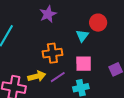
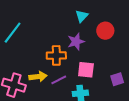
purple star: (48, 14) -> (76, 42), moved
cyan triangle: (82, 36) -> (82, 16), moved

